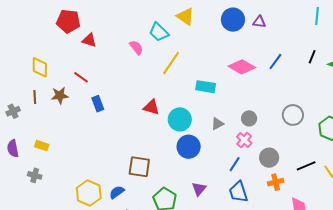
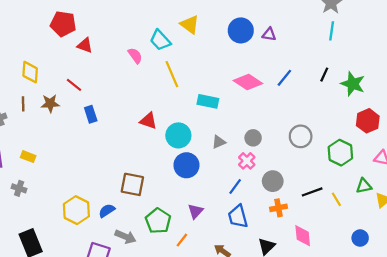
yellow line: (171, 63) -> (172, 74), turned -60

